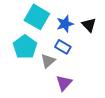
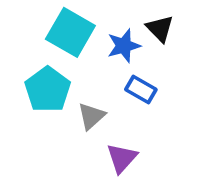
black triangle: (89, 25) -> (160, 29), moved
blue rectangle: (63, 47) -> (141, 89), moved

